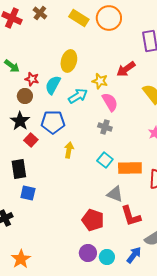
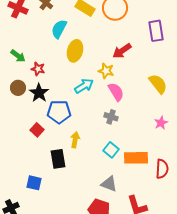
red arrow: (126, 69) -> (122, 51), moved
cyan semicircle: (53, 85) -> (59, 29), moved
brown circle: (25, 96) -> (18, 88), moved
black star: (20, 121) -> (39, 93), moved
black rectangle: (19, 169) -> (58, 159), moved
gray triangle: (115, 194) -> (109, 184), moved

